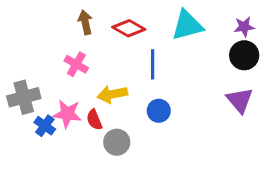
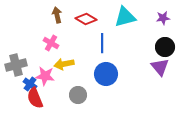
black circle: (244, 55) -> (165, 47), moved
yellow arrow: (112, 94) -> (64, 64), moved
blue circle: (159, 111) -> (106, 74), size x1.5
red semicircle: (94, 120) -> (35, 98), moved, size x1.5

